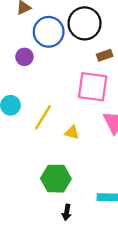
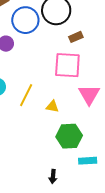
green hexagon: (56, 179) -> (69, 136), moved

